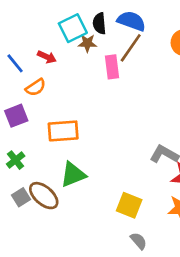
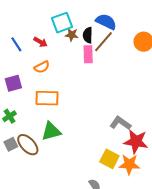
black semicircle: (99, 23) -> (88, 35), moved
orange semicircle: (36, 87) -> (42, 67), moved
yellow square: (129, 205) -> (109, 159), moved

